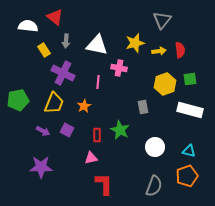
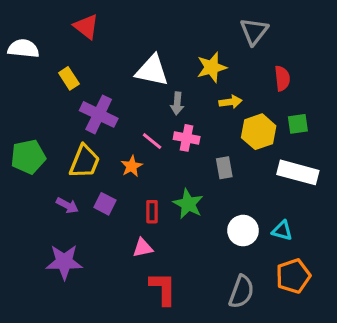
white semicircle: (28, 26) -> (23, 49), moved
gray arrow: (66, 41) -> (177, 103), moved
yellow arrow: (159, 51) -> (230, 102), moved
pink cross: (119, 68) -> (187, 138), moved
pink line: (98, 82) -> (152, 141), moved, turned -56
cyan triangle: (189, 151) -> (282, 231), moved

